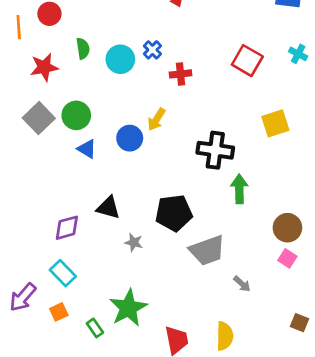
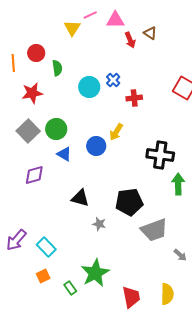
green semicircle: (83, 49) -> (57, 68), moved
purple diamond: (67, 228) -> (34, 175), moved
purple arrow: (23, 297) -> (16, 240), moved

